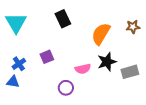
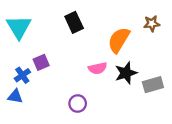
brown star: (133, 27) -> (152, 24), moved
purple square: (47, 57) -> (41, 62), moved
pink semicircle: (83, 69) -> (98, 68), moved

